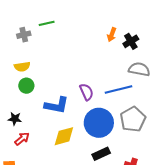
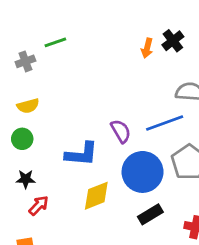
black cross: (131, 41) -> (173, 41), moved
green circle: (26, 86) -> (22, 139), moved

